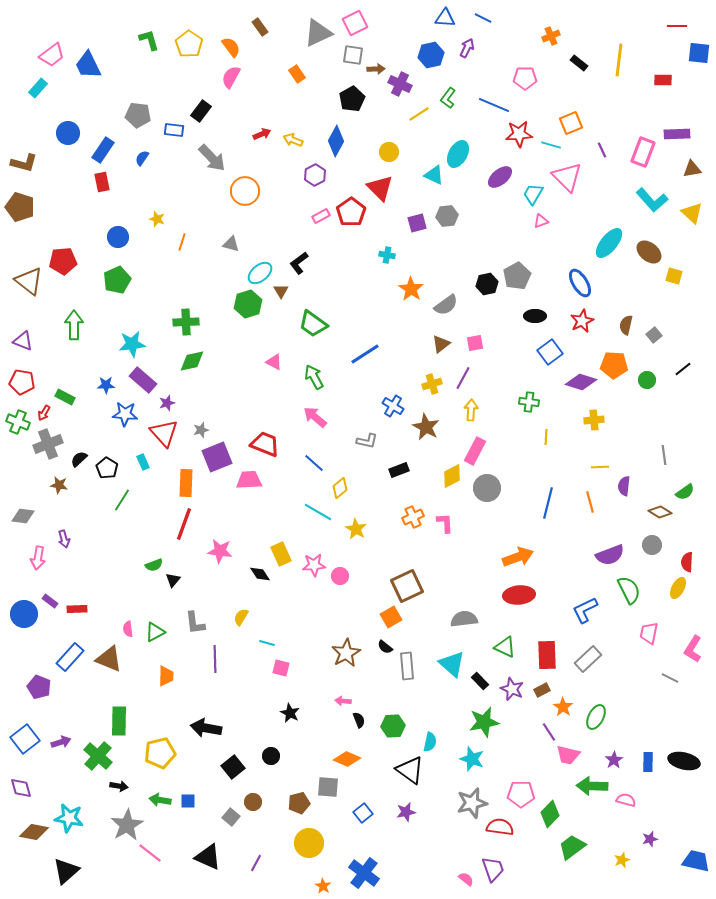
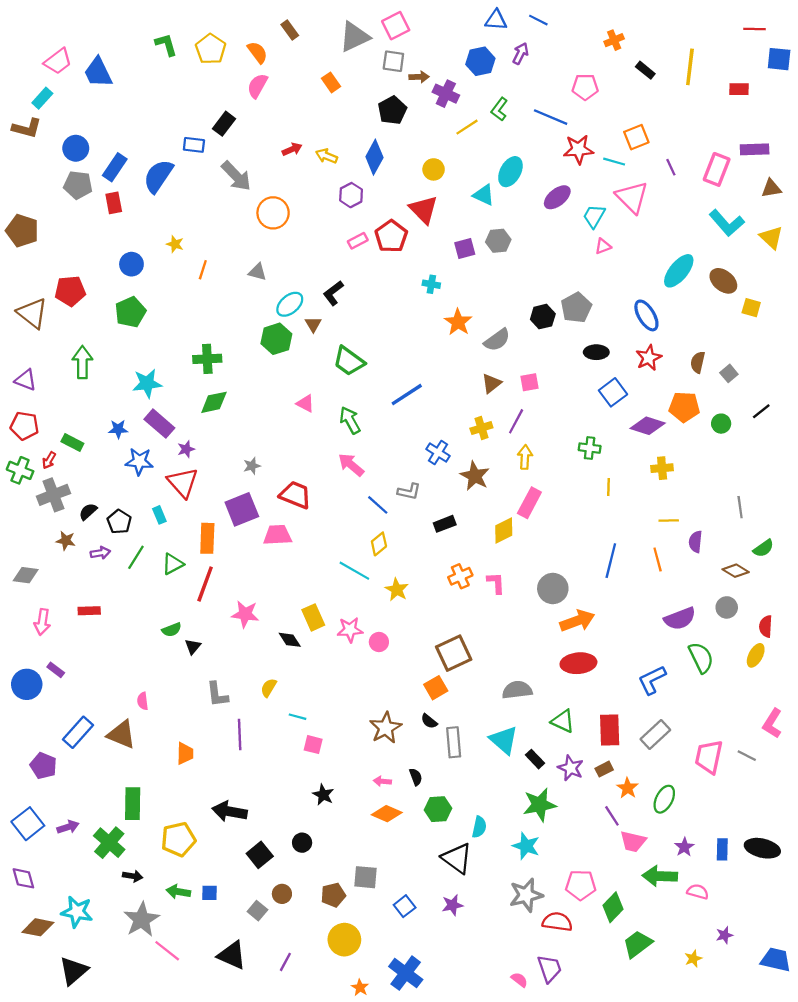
gray pentagon: (138, 115) -> (78, 185), moved
blue semicircle: (142, 158) -> (158, 176), size x2.0
brown L-shape: (24, 163) -> (27, 128), moved
gray star: (201, 430) -> (252, 466), moved
blue line: (314, 463) -> (378, 505), moved
gray circle: (487, 488) -> (553, 588), moved
purple arrow: (64, 539) -> (100, 553), moved, turned -84
red rectangle: (77, 609) -> (89, 611), moved
green triangle: (155, 632) -> (173, 564), moved
pink trapezoid: (649, 633) -> (709, 757), moved, size x1.4
black semicircle: (359, 720) -> (416, 777), moved
orange diamond: (347, 759) -> (387, 814), moved

